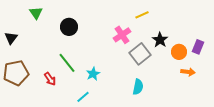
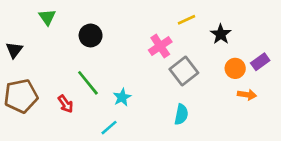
black star: (160, 40) -> (221, 34), moved
purple rectangle: (198, 47) -> (260, 62), turned 32

